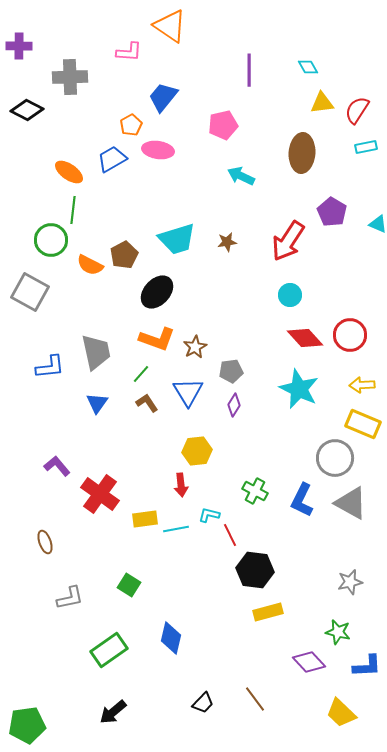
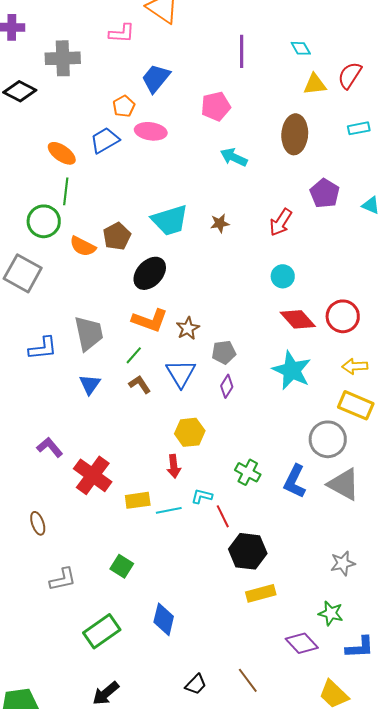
red semicircle: (357, 110) -> (350, 75), moved
red arrow: (288, 241) -> (281, 222), size x0.7

